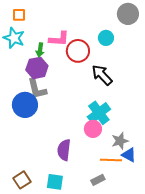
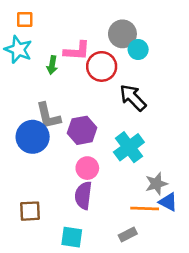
gray circle: (128, 14) -> (122, 34), moved
purple hexagon: (37, 68) -> (82, 130), moved
pink circle: (93, 129) -> (87, 168), moved
brown square: (22, 180) -> (30, 211), moved, turned 30

